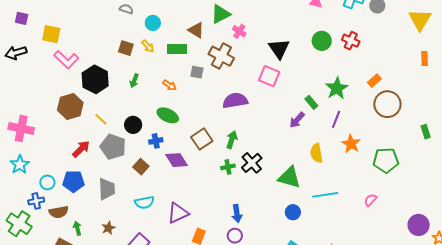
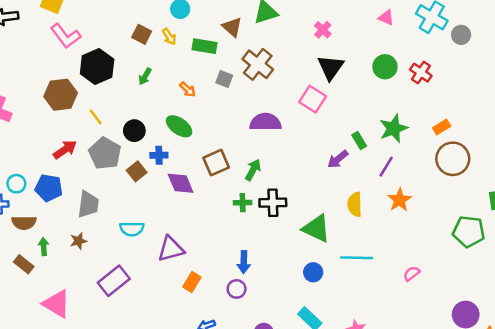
pink cross: (239, 31) -> (323, 30), moved
green pentagon: (386, 160) -> (469, 232), moved
black cross: (252, 163) -> (273, 203), turned 30
brown square: (141, 167) -> (137, 171), moved
brown star: (108, 228) -> (78, 241), moved

